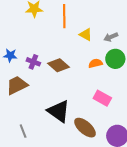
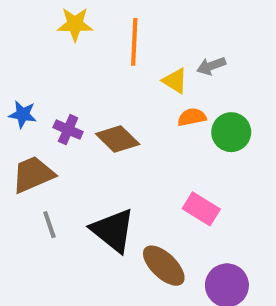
gray arrow: (111, 37) -> (211, 66), moved
orange semicircle: (95, 63) -> (192, 117), moved
gray line: (23, 131) -> (49, 225), moved

